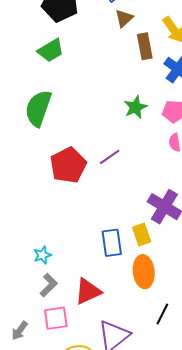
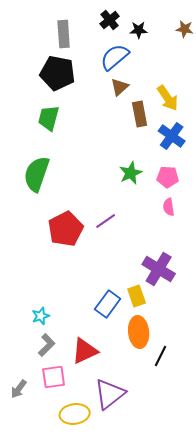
green trapezoid: (51, 50) -> (49, 118), turned 136
blue rectangle: (112, 243) -> (108, 304), turned 44
black line: (162, 314) -> (161, 356), moved

